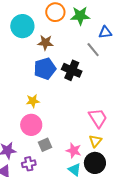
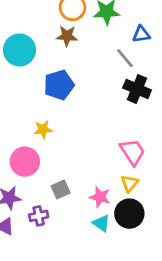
cyan circle: (22, 26) -> (19, 50), moved
brown star: (45, 43) -> (67, 36), moved
black cross: (72, 70) -> (137, 89), moved
pink circle: (31, 125) -> (25, 162), moved

